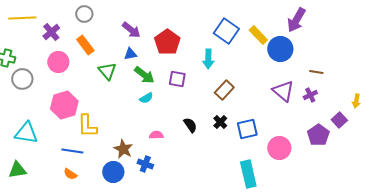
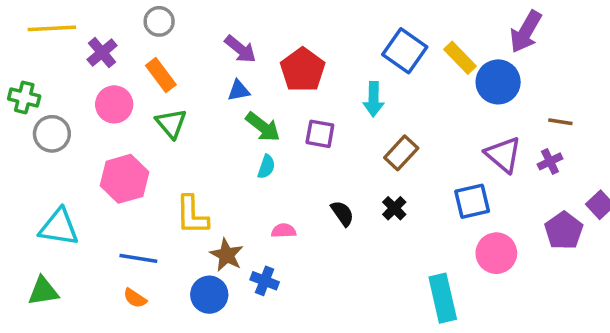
green triangle: (107, 71) -> (171, 123), moved
cyan semicircle: (146, 98) -> (266, 167), turned -40
yellow L-shape: (87, 126) -> (192, 215), moved
blue square: (247, 129) -> (472, 201), moved

